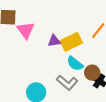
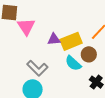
brown circle: (92, 73) -> (89, 54), moved
gray L-shape: (67, 83) -> (37, 68), moved

